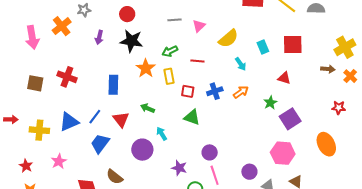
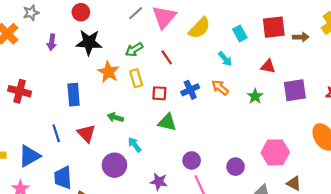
gray line: (175, 20) -> (136, 13), turned -32
pink triangle: (199, 26) -> (164, 17), size x1.6
red line: (197, 61) -> (167, 57), turned 56
cyan arrow: (241, 64) -> (225, 59), moved
brown arrow: (328, 69) -> (301, 37), moved
orange arrow: (241, 92) -> (220, 88), turned -98
blue line: (95, 117) -> (56, 133), turned -49
purple square: (290, 119) -> (295, 90), moved, turned 30
blue triangle: (69, 122) -> (29, 156), moved
blue trapezoid: (100, 143) -> (63, 178), moved, turned -35
purple circle: (249, 172) -> (236, 167), moved

